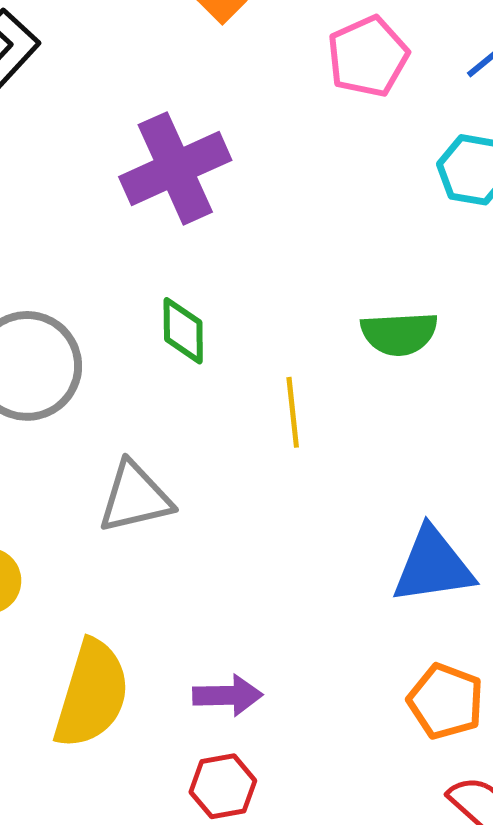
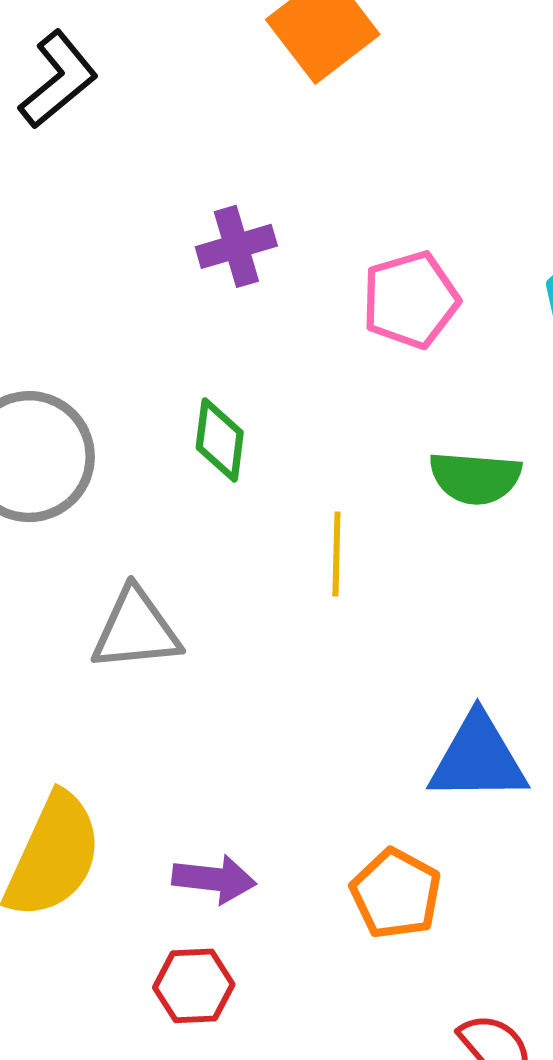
pink pentagon: (368, 56) -> (410, 300), moved
purple cross: (175, 168) -> (236, 246), size x0.6
orange pentagon: (446, 701) -> (396, 894), moved

